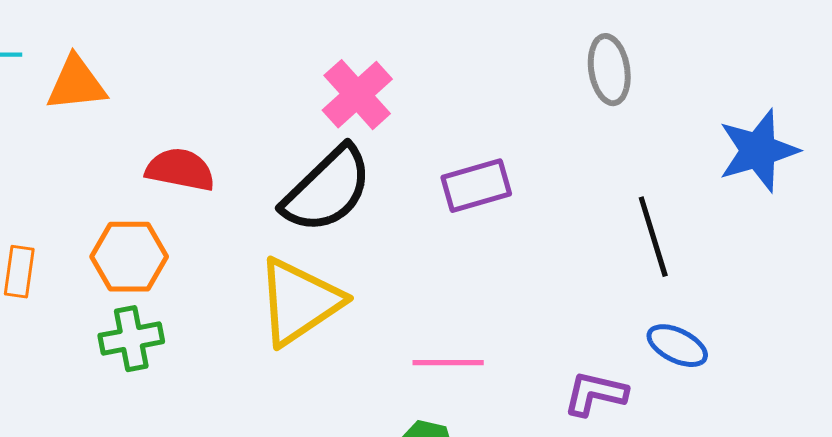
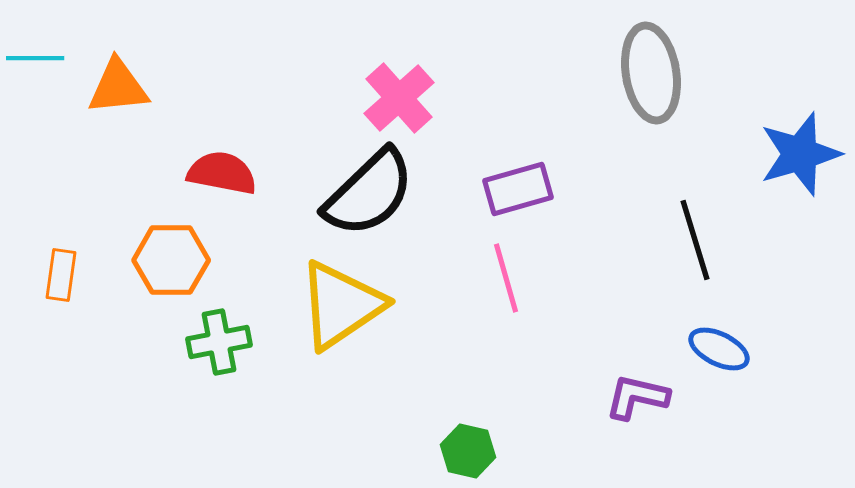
gray ellipse: (609, 70) -> (651, 73), size x1.4
green cross: (131, 339) -> (219, 342), moved
pink line: (448, 363) -> (506, 278), moved, turned 74

